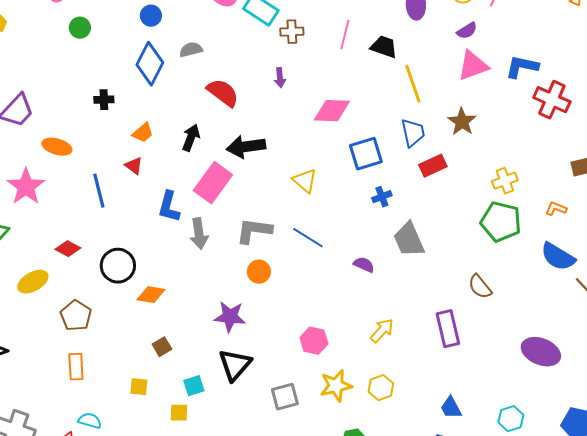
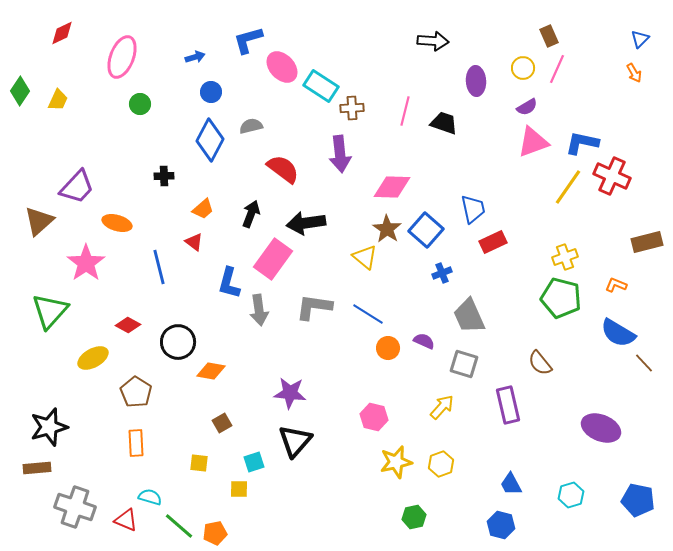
purple arrow: (280, 78) -> (340, 154), size x1.8
yellow line: (413, 84) -> (568, 187), moved, turned 54
brown star: (462, 122) -> (387, 229), moved
blue square: (366, 154) -> (426, 230), turned -32
orange circle: (259, 272) -> (388, 348), moved
gray square: (285, 397) -> (464, 364), moved, turned 32

